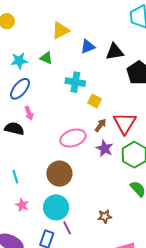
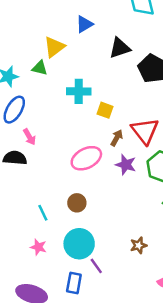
yellow triangle: (60, 30) -> (54, 47), moved
blue triangle: (88, 47) -> (84, 24), moved
brown circle: (59, 174) -> (77, 203), size x0.6
cyan line: (15, 177) -> (43, 213), moved

